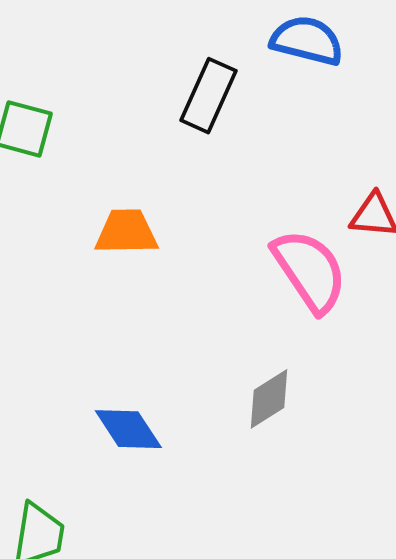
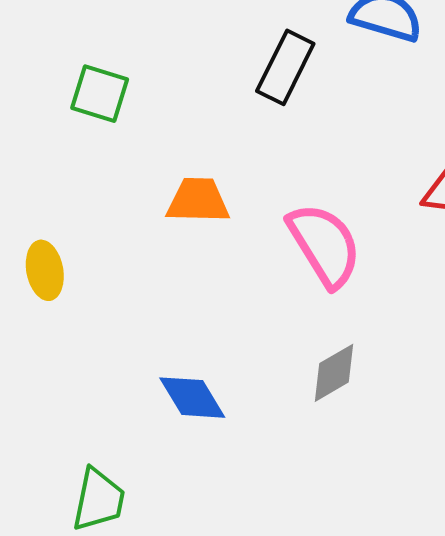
pink semicircle: (310, 271) -> (324, 245), moved

